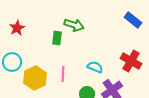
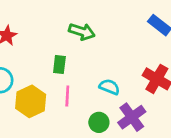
green rectangle: (57, 38) -> (59, 64), moved

